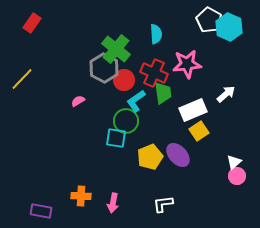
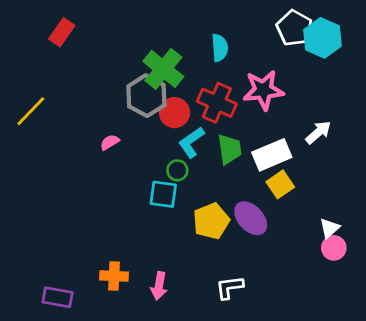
red rectangle: (32, 23) -> (62, 32), moved
green trapezoid: (163, 93) -> (230, 149), moved
green circle: (126, 121) -> (177, 170), size x0.6

